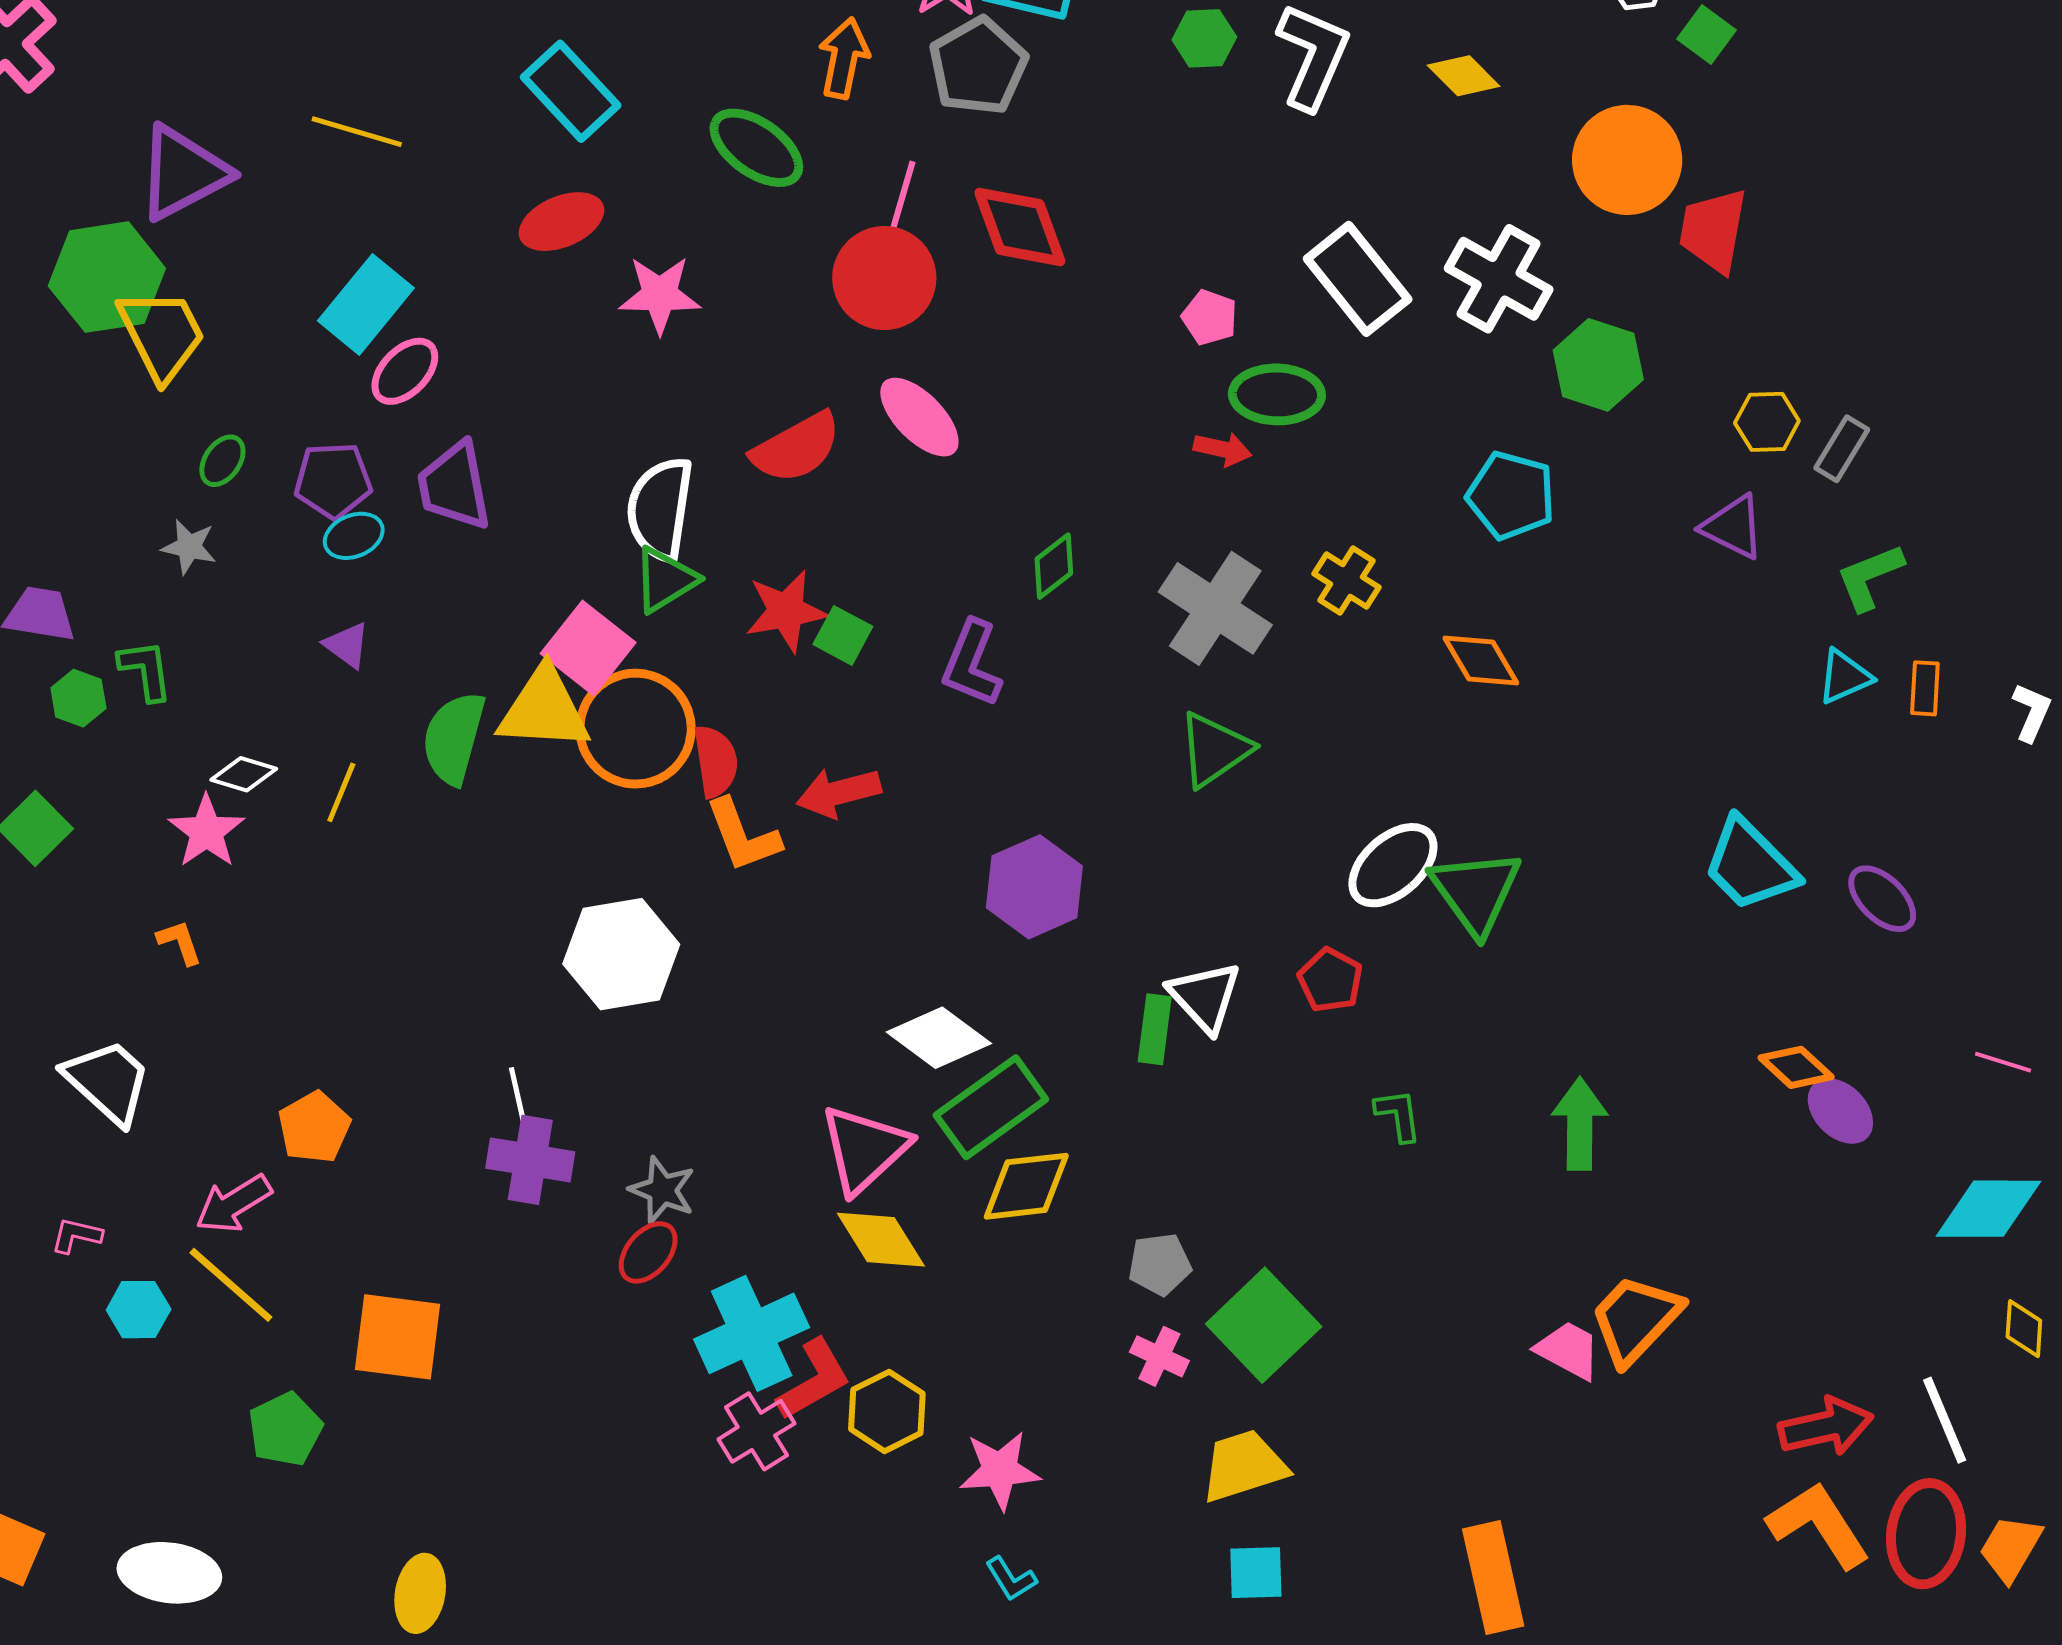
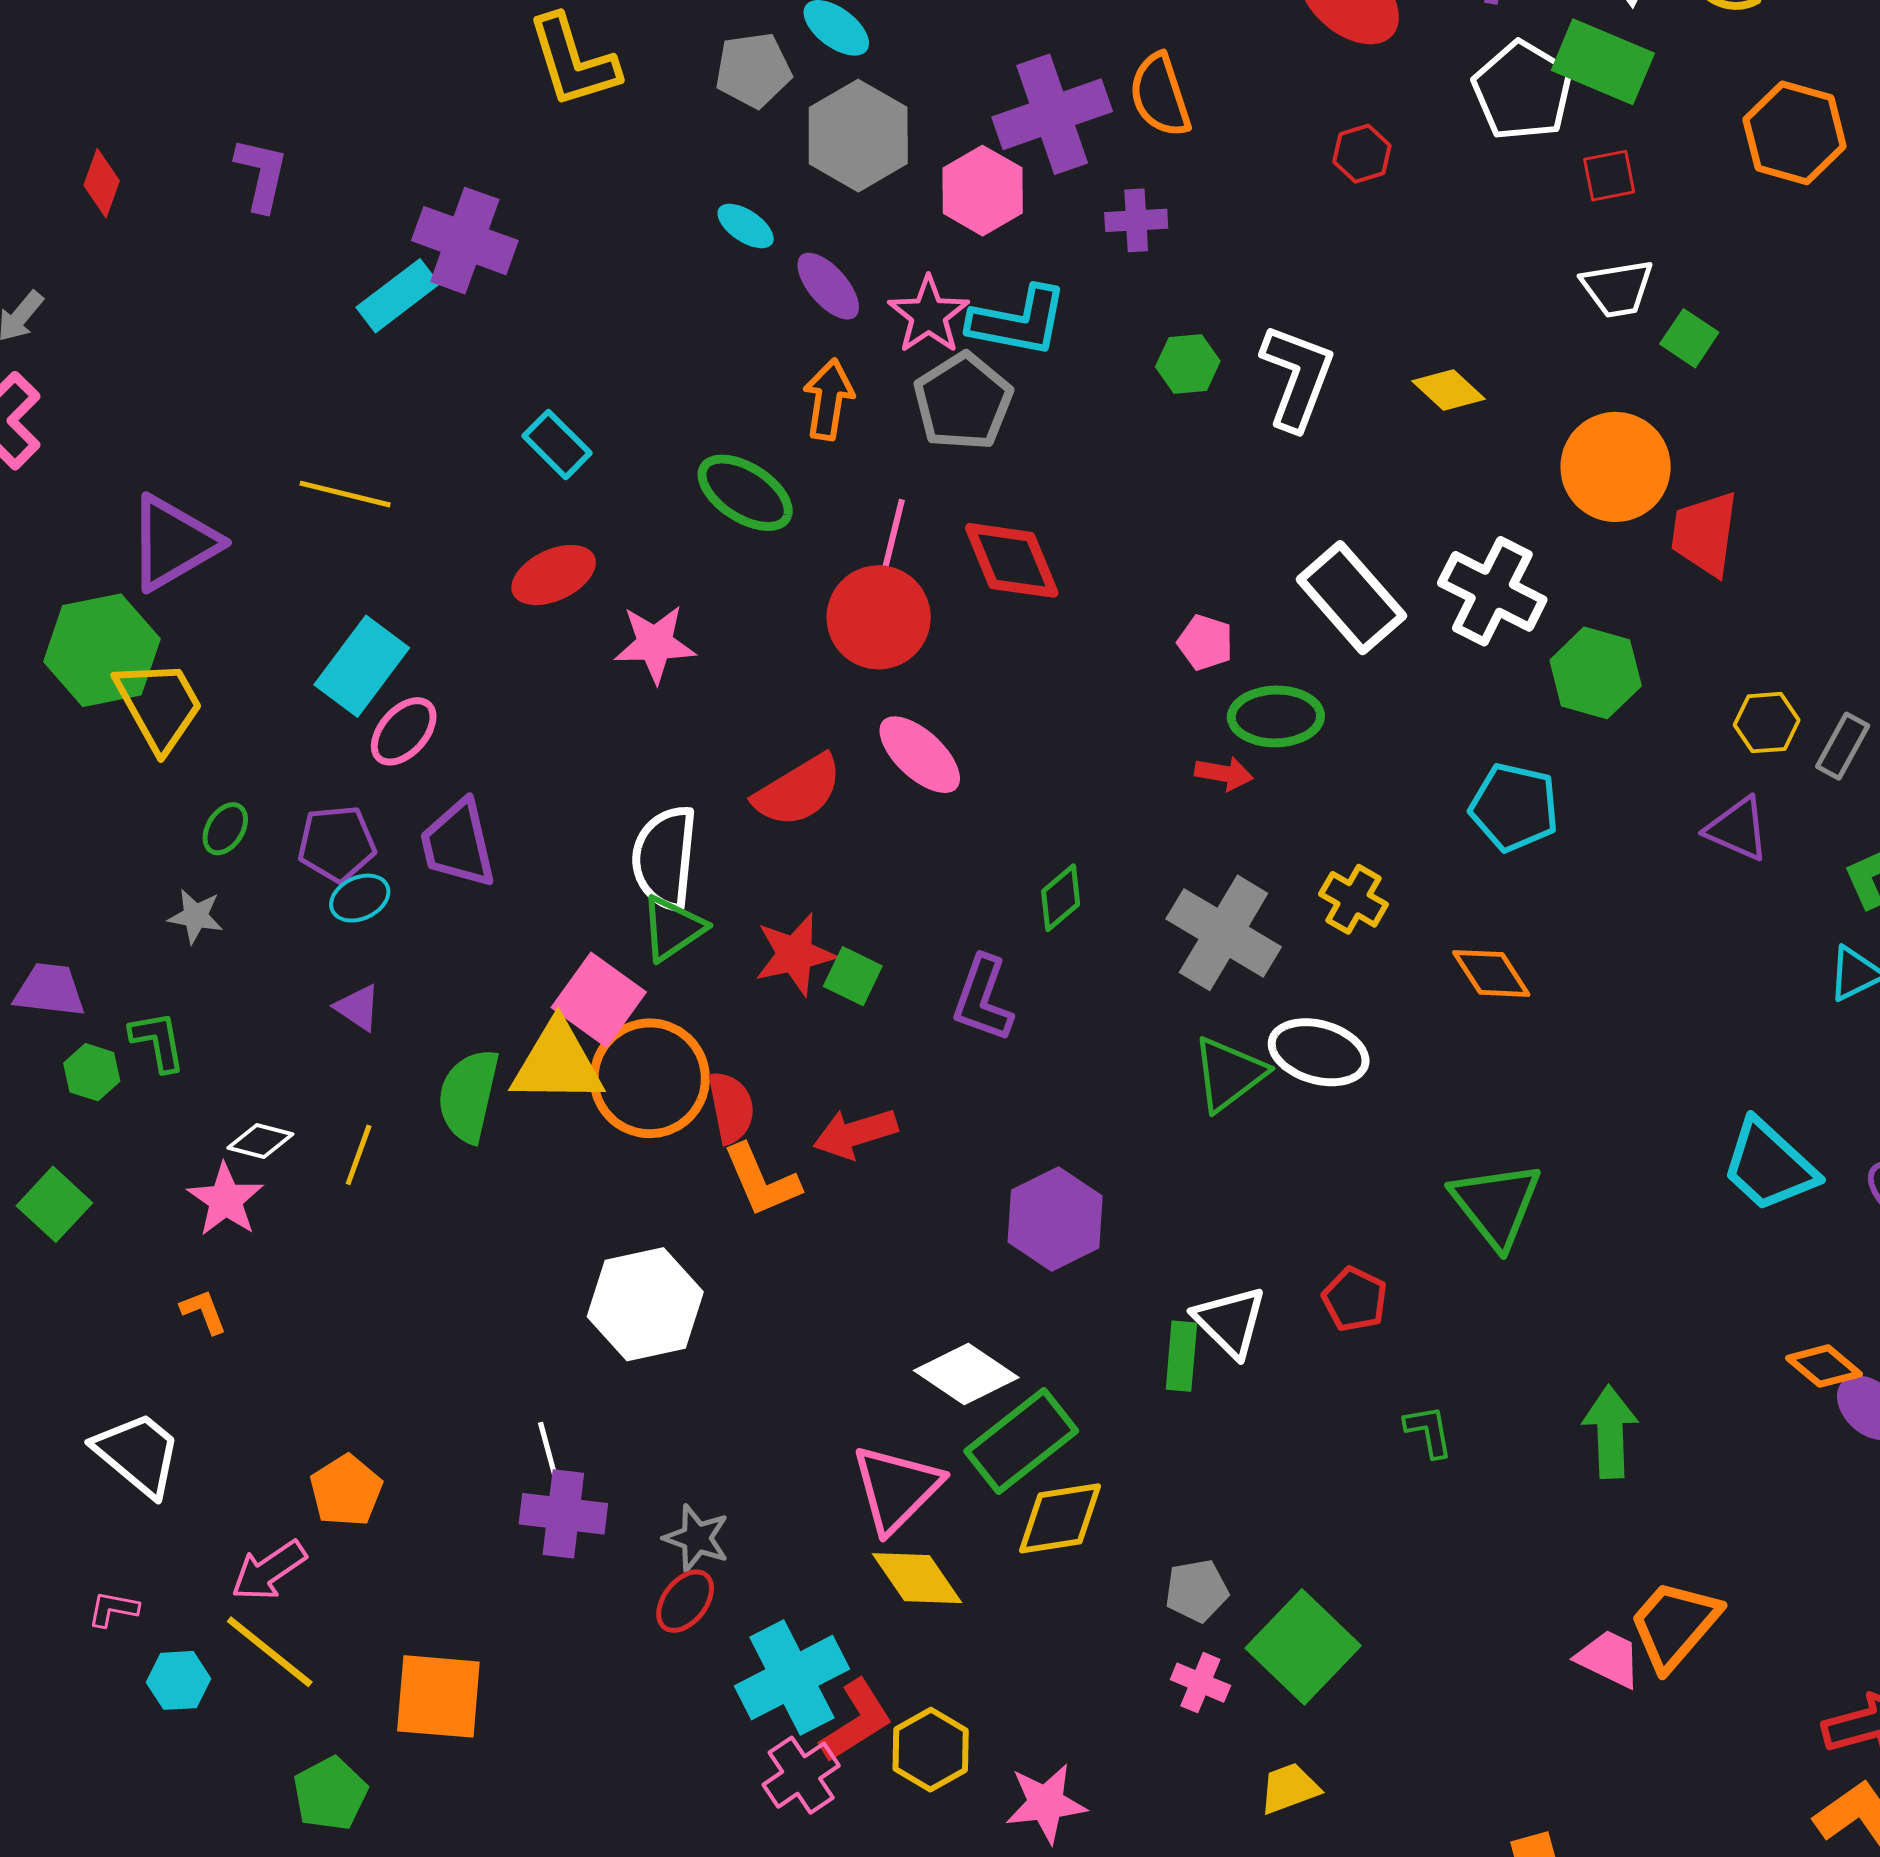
cyan rectangle: (571, 91) -> (557, 444), size x0.7
white ellipse: (1393, 865) -> (1319, 1052), moved, turned 60
yellow trapezoid: (1244, 1466) -> (1289, 1788), size x0.7

